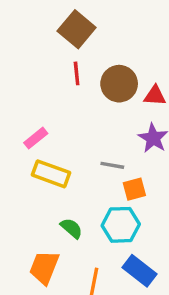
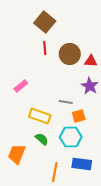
yellow rectangle: (51, 174) -> (40, 116), moved
orange trapezoid: (44, 267) -> (17, 154), moved
blue rectangle: (139, 271) -> (82, 164), turned -30

